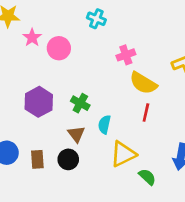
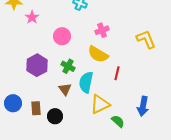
pink circle: (59, 48) -> (62, 36), moved
yellow semicircle: (143, 83) -> (98, 54), moved
cyan semicircle: (104, 125) -> (86, 82), size x1.5
black circle: (68, 159) -> (55, 116), moved

